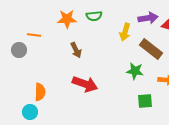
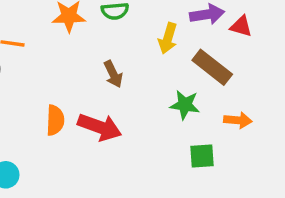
brown arrow: (76, 50) -> (113, 74), moved
orange semicircle: (40, 92) -> (55, 120), moved

